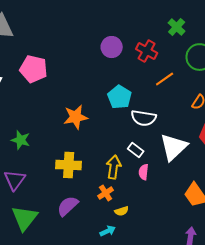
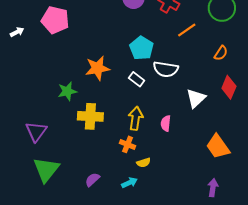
green star: (21, 140) -> (67, 91), moved, turned -30
white triangle: (174, 147) -> (196, 98), size x0.7
white rectangle: (136, 150) -> (137, 79), moved
orange cross: (106, 193) -> (128, 144), turned -35
purple semicircle: (68, 206) -> (92, 180), moved, size x0.7

